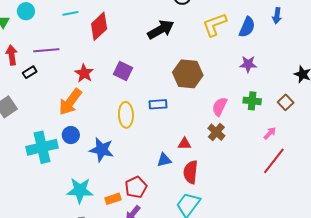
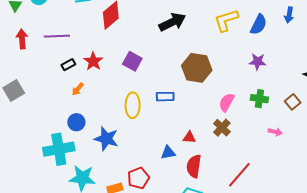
black rectangle: (30, 72) -> (68, 65), moved
orange arrow: (70, 102) -> (78, 89), size x0.5
pink arrow: (270, 133) -> (275, 132), turned 56
cyan cross: (42, 147) -> (59, 149), moved
red line: (274, 161) -> (239, 175), moved

